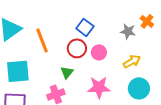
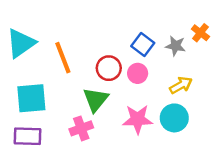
blue square: (85, 27) -> (143, 45), moved
green triangle: (67, 72) -> (96, 100), size x1.5
cyan circle: (139, 88) -> (174, 118), moved

